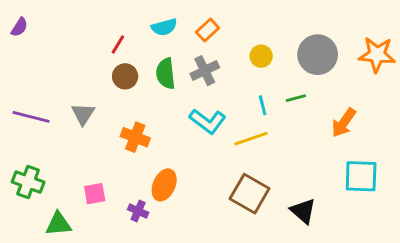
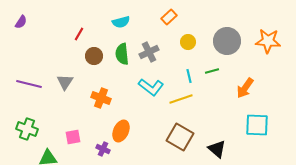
orange rectangle: (208, 30) -> (169, 17), moved
red line: (118, 45) -> (79, 34), moved

